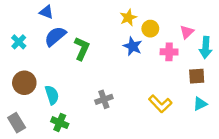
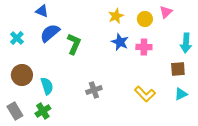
yellow circle: (150, 29) -> (145, 19), moved
pink triangle: (187, 32) -> (166, 12), moved
pink cross: (169, 52) -> (144, 47), moved
green cross: (60, 123) -> (43, 111), moved, turned 35

